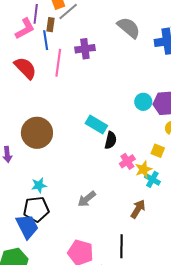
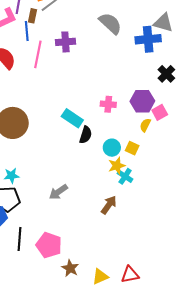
cyan circle: (143, 102) -> (112, 148), moved
pink cross: (127, 161) -> (108, 104), moved, turned 35
black line: (122, 246) -> (20, 239), moved

